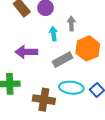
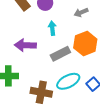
gray arrow: (71, 24) -> (81, 12), moved, turned -112
cyan ellipse: (71, 88) -> (68, 81), turned -35

